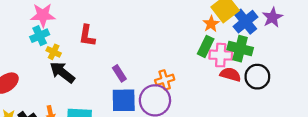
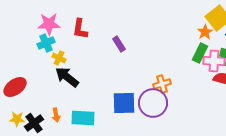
red L-shape: (87, 36) -> (80, 29), moved
purple rectangle: (119, 73) -> (119, 44), moved

